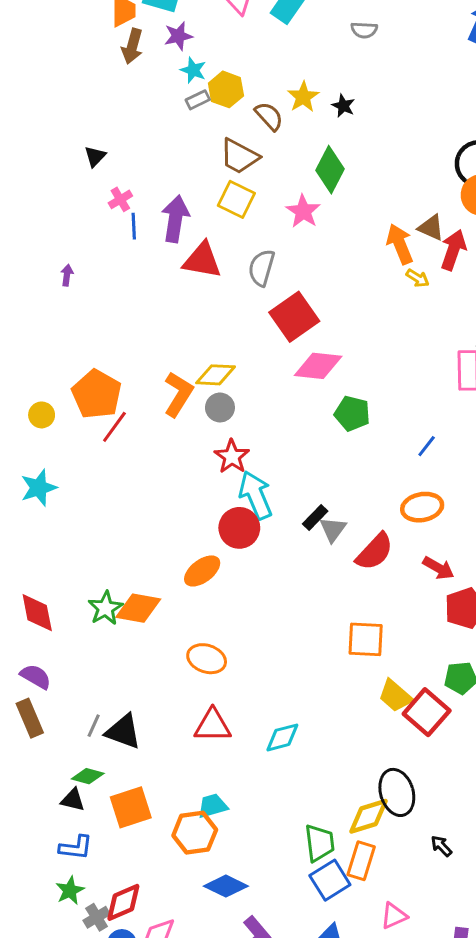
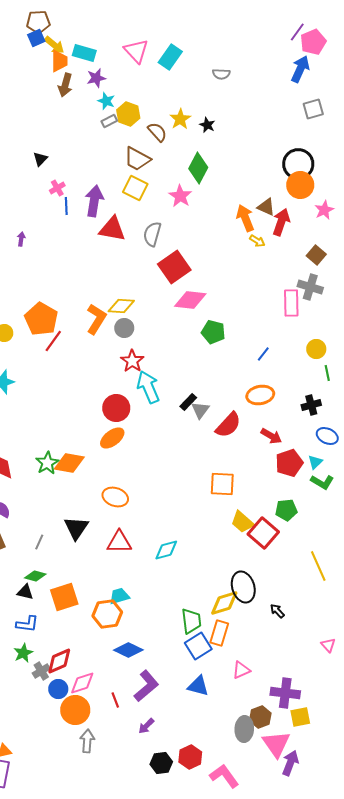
red circle: (239, 528) -> (116, 408), moved
black triangle: (123, 732) -> (76, 528), moved, turned 44
black arrow: (441, 846) -> (277, 611), moved

